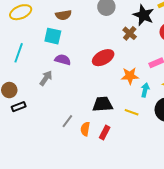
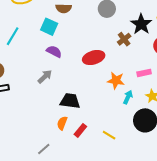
gray arrow: (46, 78) -> (45, 77), moved
black trapezoid: (103, 104) -> (70, 101), moved
yellow line: (132, 112) -> (109, 135), moved
gray line: (67, 121) -> (44, 149), moved

